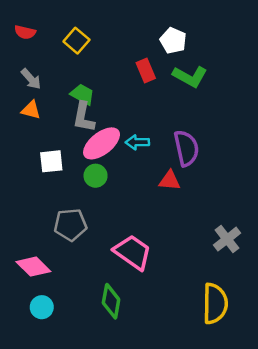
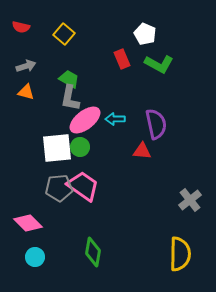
gray arrow: (31, 79) -> (26, 66), turned -66
white square: (51, 161) -> (57, 148), moved, size x1.5
pink trapezoid: (133, 252) -> (83, 186), moved

